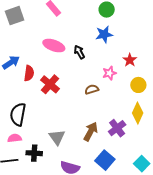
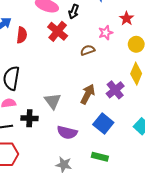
black arrow: (79, 52) -> (74, 12), turned -128
red cross: (50, 84) -> (58, 31), moved

